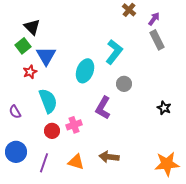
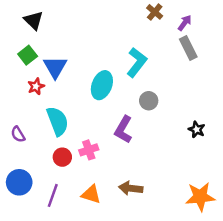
black triangle: (32, 27) -> (34, 20), moved

